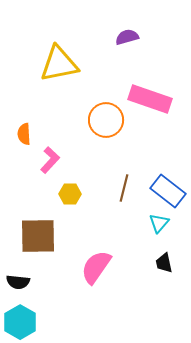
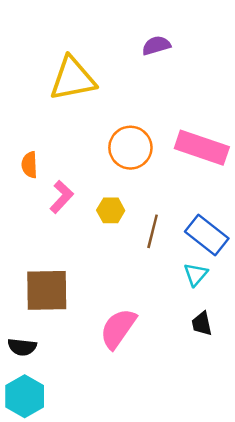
pink rectangle: (150, 99) -> (202, 148), moved
yellow hexagon: (70, 194) -> (111, 210), moved

